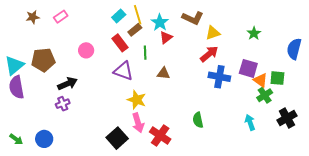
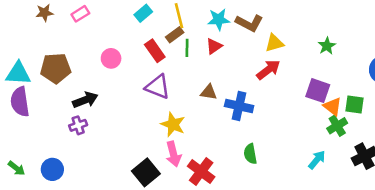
cyan rectangle: (119, 16) -> (143, 13), moved
cyan star: (160, 22) -> (219, 19), moved, turned 30
green line: (145, 53) -> (187, 48), moved
cyan triangle: (14, 65) -> (18, 73), turned 40
blue cross: (219, 77) -> (239, 106), moved
cyan arrow: (250, 122) -> (317, 160), turned 56

